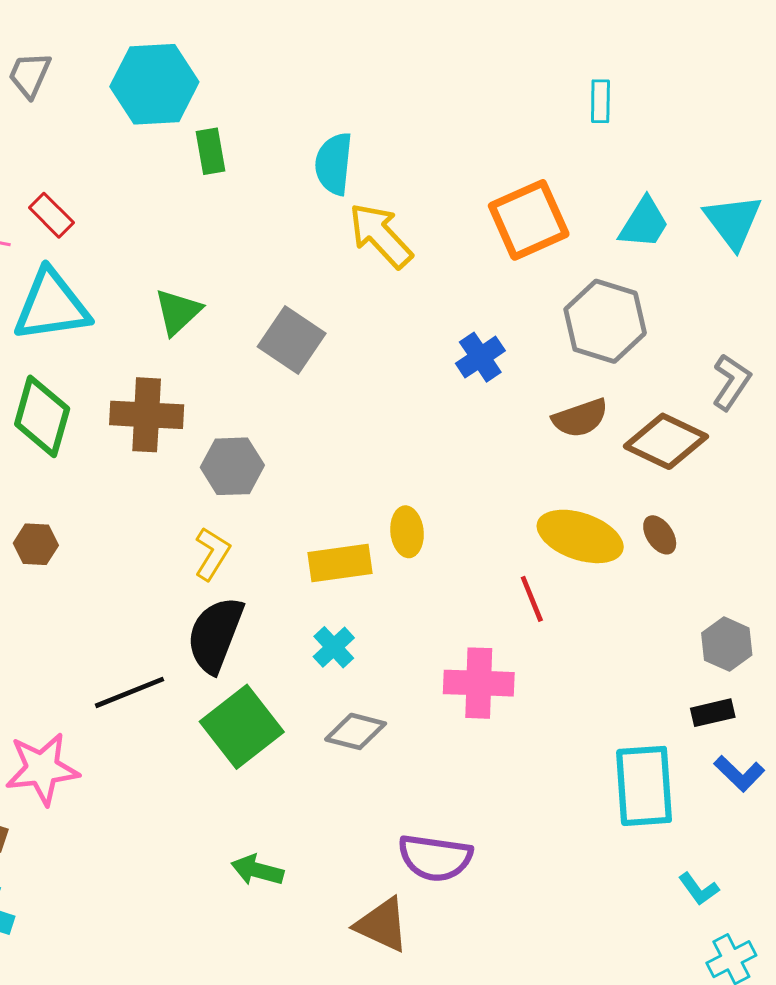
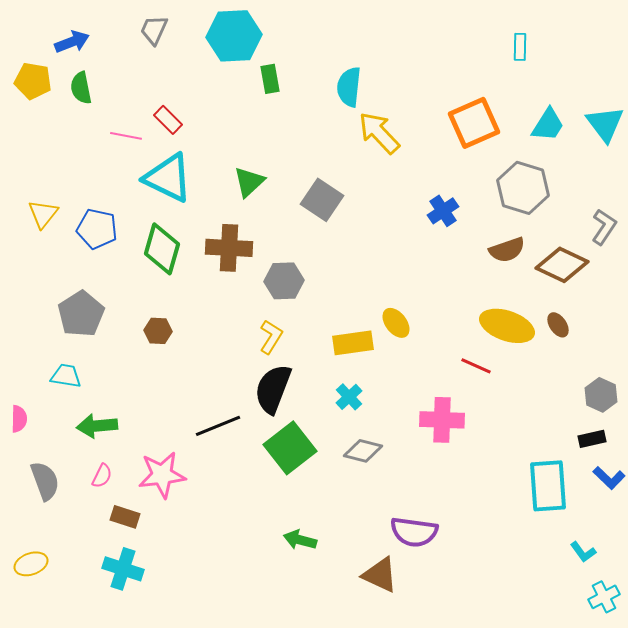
cyan triangle: (51, 306) -> (168, 178), turned 34
yellow ellipse: (407, 532) -> (396, 323), turned -32
red line: (532, 599) -> (476, 366), turned -44

